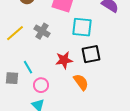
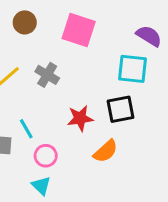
cyan square: (82, 27) -> (133, 69), moved
orange semicircle: (81, 82) -> (106, 151), turned 84

